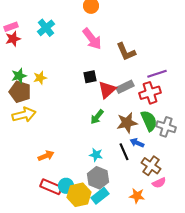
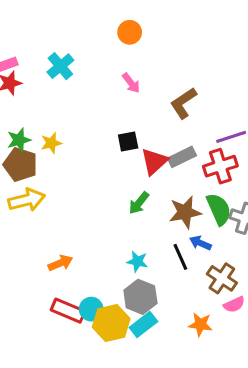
pink arrow: (92, 39) -> (131, 83), size x0.6
brown L-shape: (126, 52) -> (183, 103), turned 80

